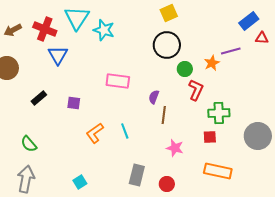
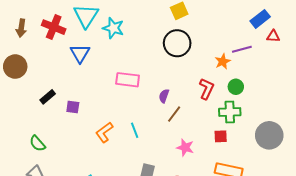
brown arrow: (13, 30) -> (21, 28), turned -54
blue triangle: (58, 55) -> (80, 53), moved
green circle: (185, 69) -> (236, 87), moved
purple square: (74, 103) -> (73, 107), moved
brown line: (164, 115) -> (174, 114), turned 30

